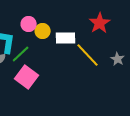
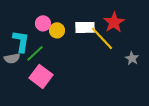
white rectangle: (66, 38) -> (85, 27), moved
yellow line: (88, 55) -> (102, 38), moved

